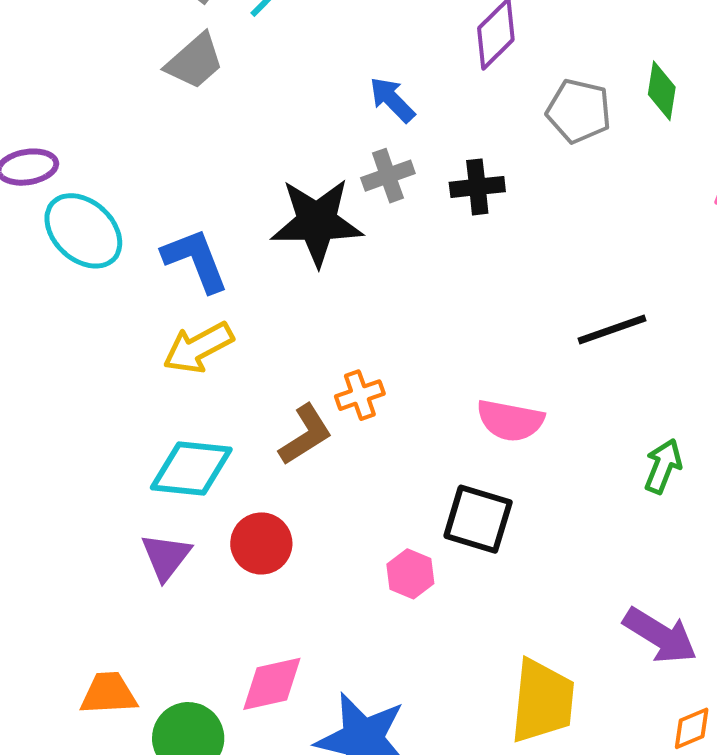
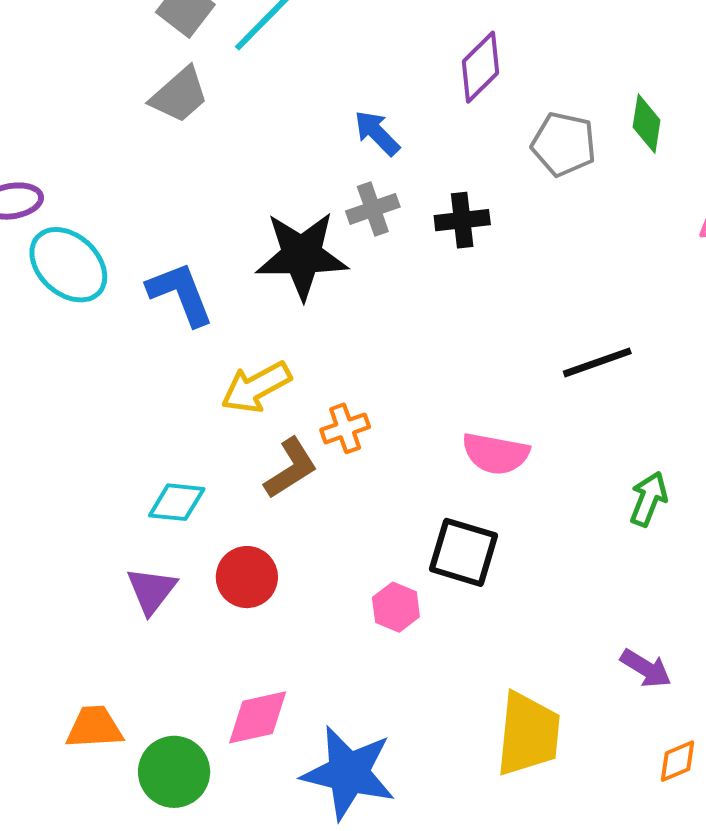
yellow arrow: (198, 348) -> (256, 387), moved
cyan diamond: (191, 468) -> (177, 502), size x0.7
purple arrow: (660, 635) -> (646, 668), size x0.7

